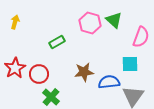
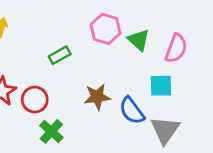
green triangle: (114, 20) -> (139, 40), moved
blue semicircle: (109, 82) -> (132, 111), turned -120

